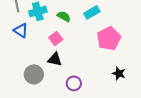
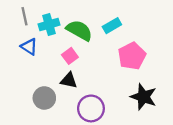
green semicircle: (64, 16) -> (79, 30), size x1.6
black star: (119, 73) -> (143, 97), size x1.6
purple circle: (74, 83) -> (91, 108), size x1.5

